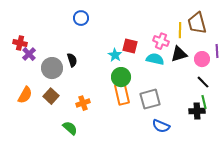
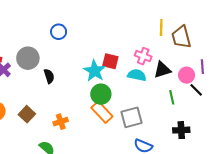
yellow line: (180, 30) -> (161, 27), moved
cyan star: (115, 55) -> (95, 71), size x1.5
gray circle: (52, 68) -> (28, 58), moved
black line: (203, 82) -> (196, 90), moved
orange rectangle: (122, 94) -> (102, 112), turned -30
green line: (204, 102) -> (172, 97), moved

